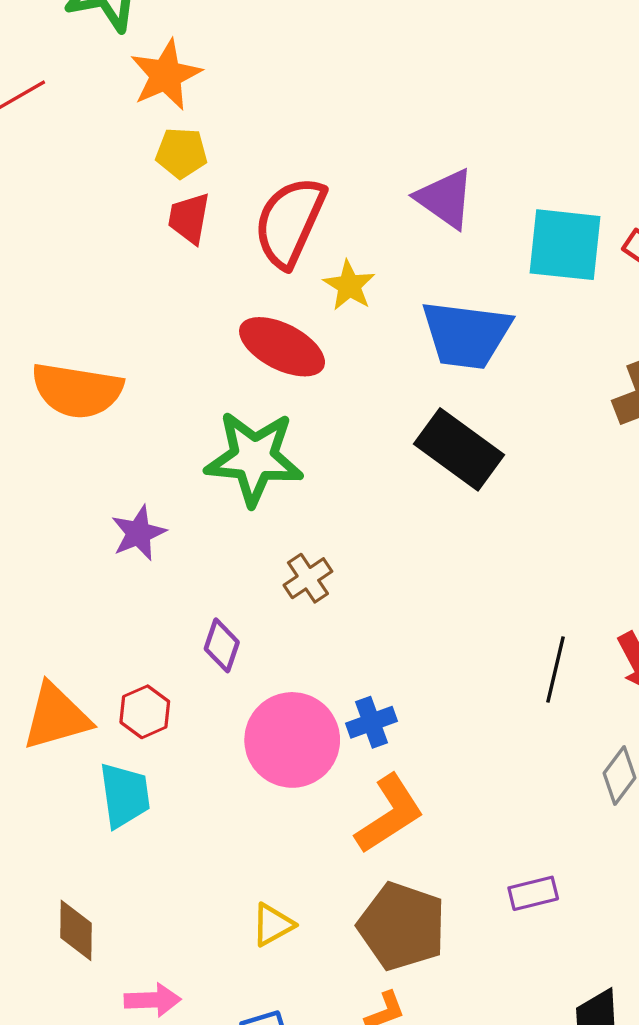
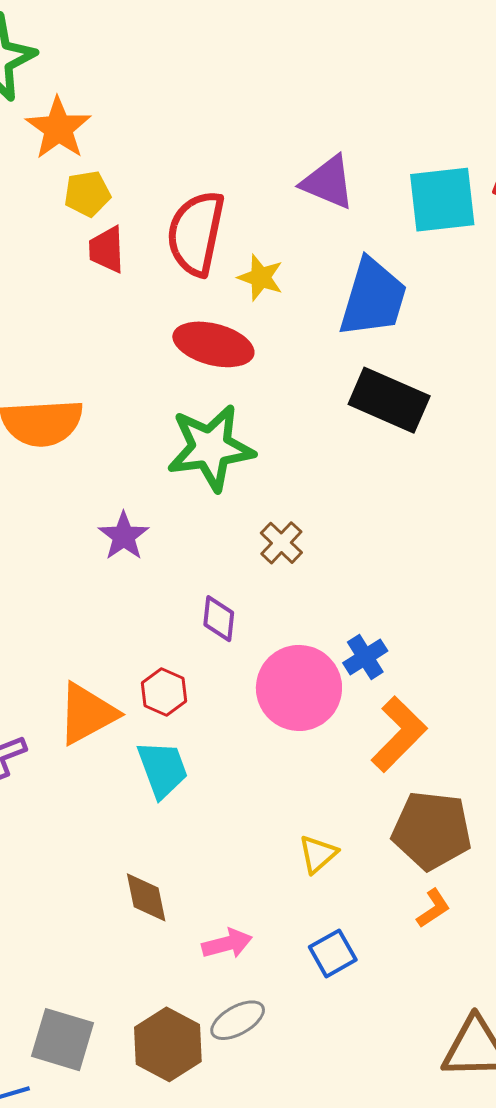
blue trapezoid: (466, 335) -> (373, 298), turned -68

